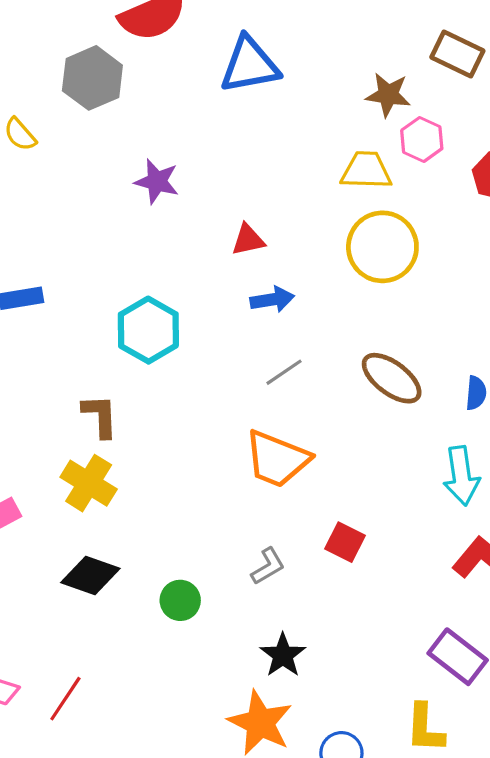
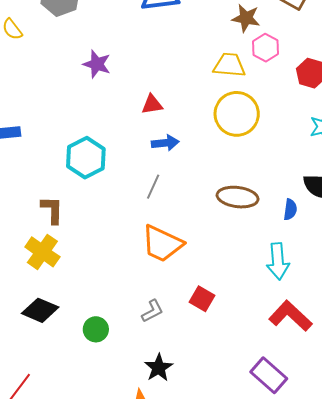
gray line: (284, 372) -> (153, 187), moved, turned -35
brown ellipse: (392, 378) -> (238, 197), turned -33

